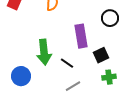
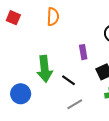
purple rectangle: (81, 36) -> (83, 52), size x0.6

